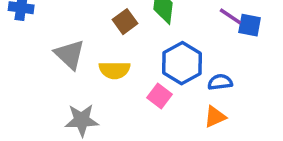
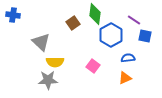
blue square: (250, 25) -> (145, 36), moved
blue hexagon: (182, 63) -> (111, 35), moved
yellow semicircle: (115, 70) -> (55, 62), moved

